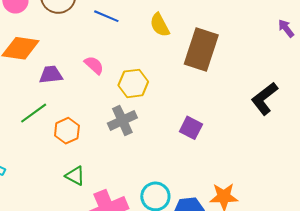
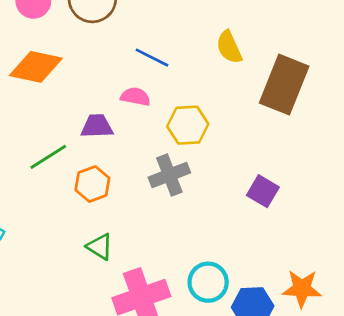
blue line: (106, 16) -> (152, 58), moved
pink semicircle: (94, 65) -> (135, 97), turned -35
purple trapezoid: (51, 75) -> (97, 126), moved

